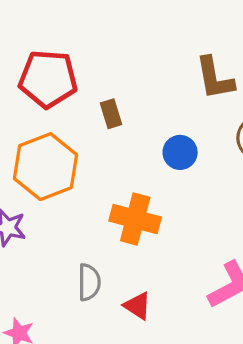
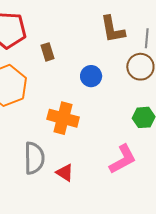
gray semicircle: (89, 282) -> (34, 158), size x1.4

